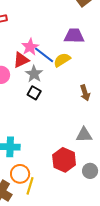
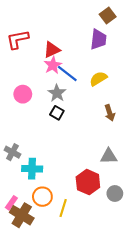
purple trapezoid: (74, 36) -> (98, 39), moved, turned 95
red triangle: (21, 60) -> (52, 50), moved
yellow semicircle: (62, 60) -> (98, 79), moved
yellow line: (30, 186) -> (63, 208), moved

